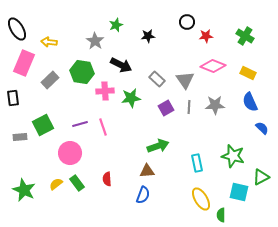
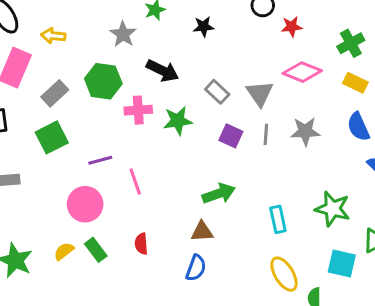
green cross: (245, 36) -> (351, 43), moved, turned 30
purple square: (166, 108) -> (231, 136), turned -35
green square: (43, 125) -> (52, 137), moved
pink line: (103, 127) -> (135, 181), moved

